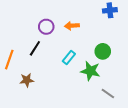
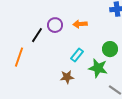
black line: (35, 48) -> (37, 35), moved
brown star: (27, 80) -> (67, 77), moved

